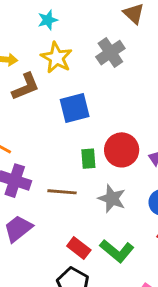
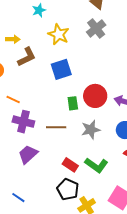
gray cross: (110, 53) -> (96, 28), moved
yellow star: (57, 58) -> (59, 34), moved
gray star: (112, 199) -> (91, 130), turned -30

